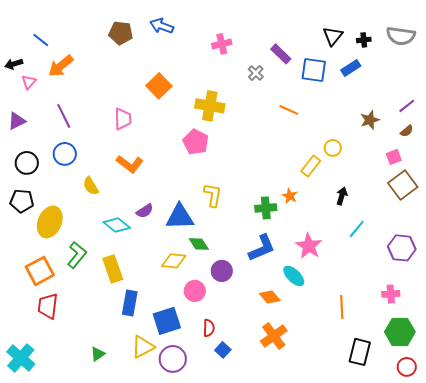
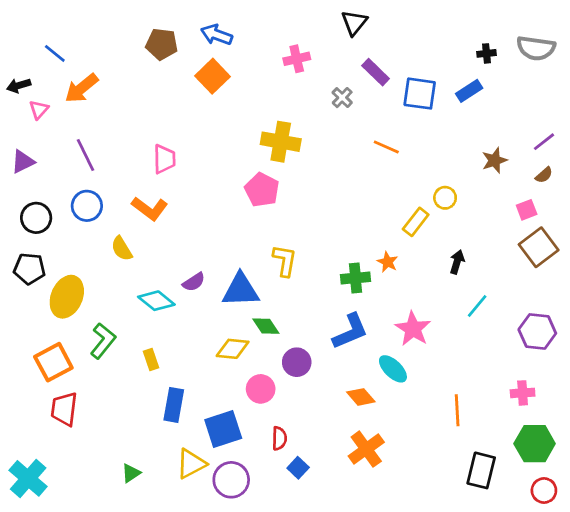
black triangle: (333, 36) -> (354, 23), moved
orange square: (159, 86) -> (213, 76), moved
orange L-shape: (130, 164) -> (150, 208), moved
yellow rectangle: (113, 269) -> (151, 360), size x0.6

